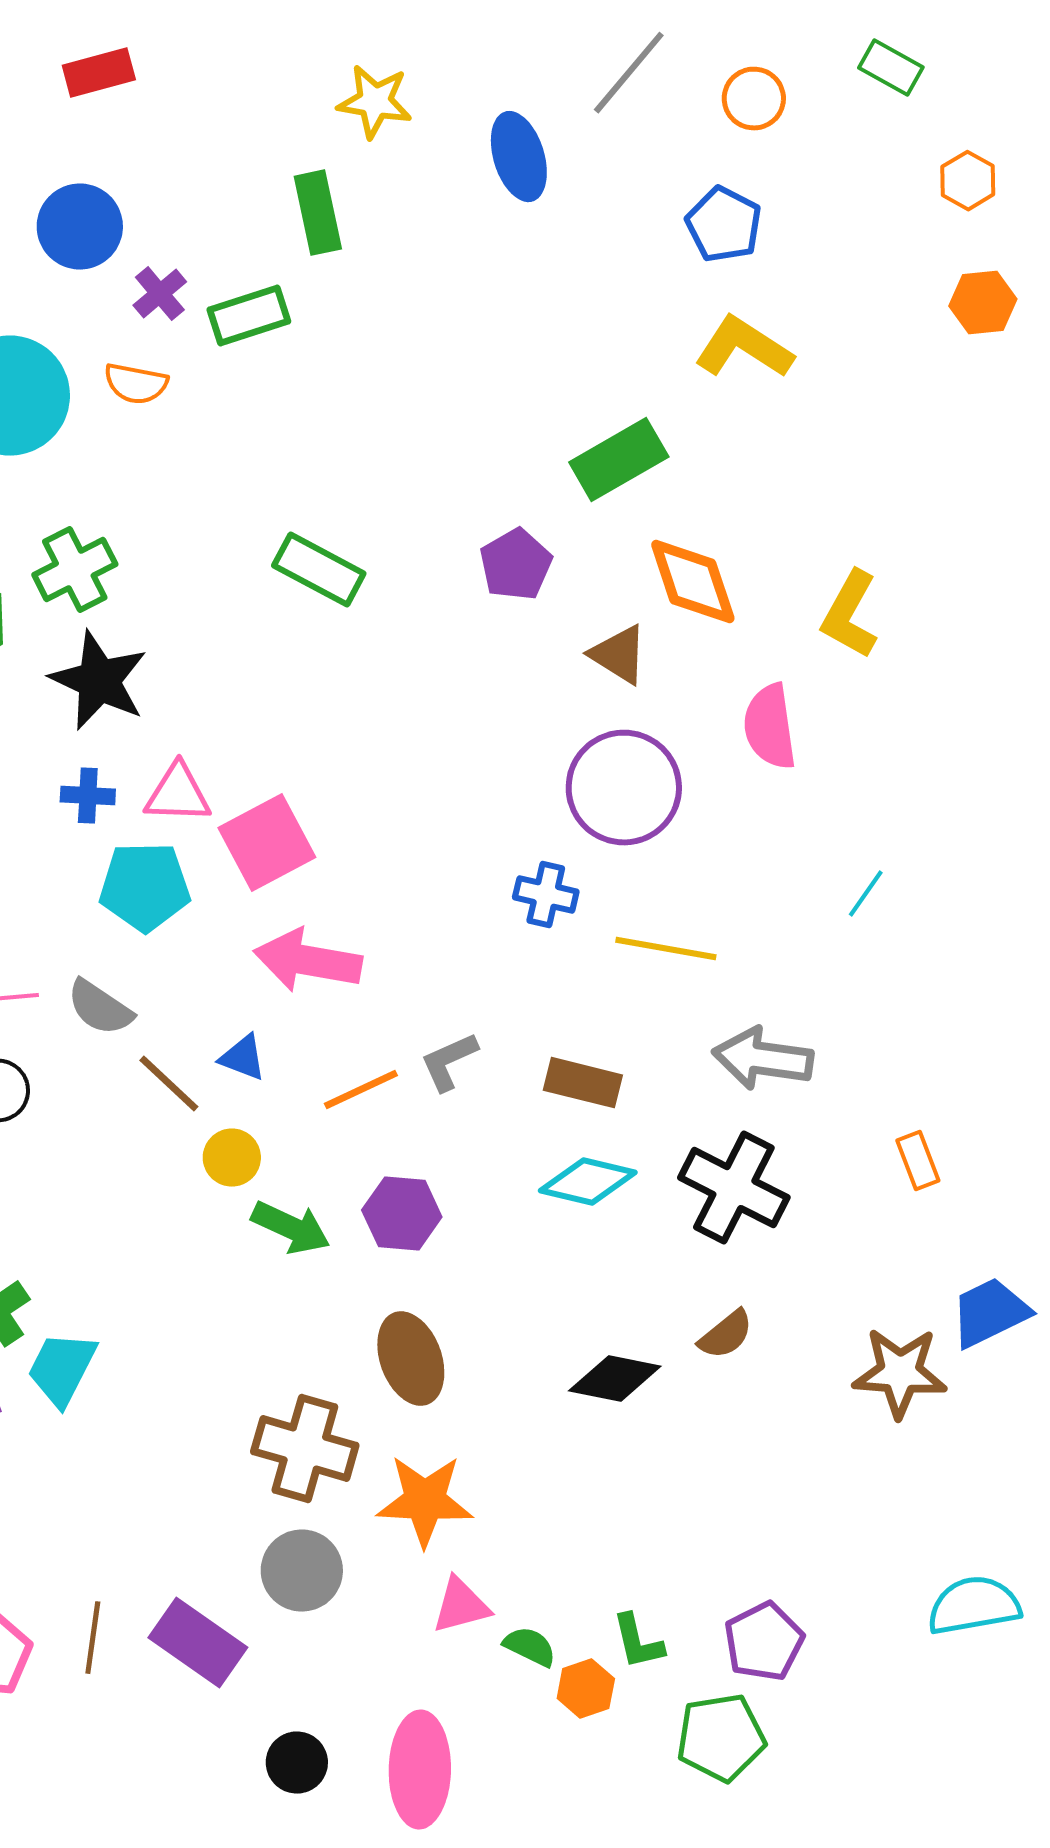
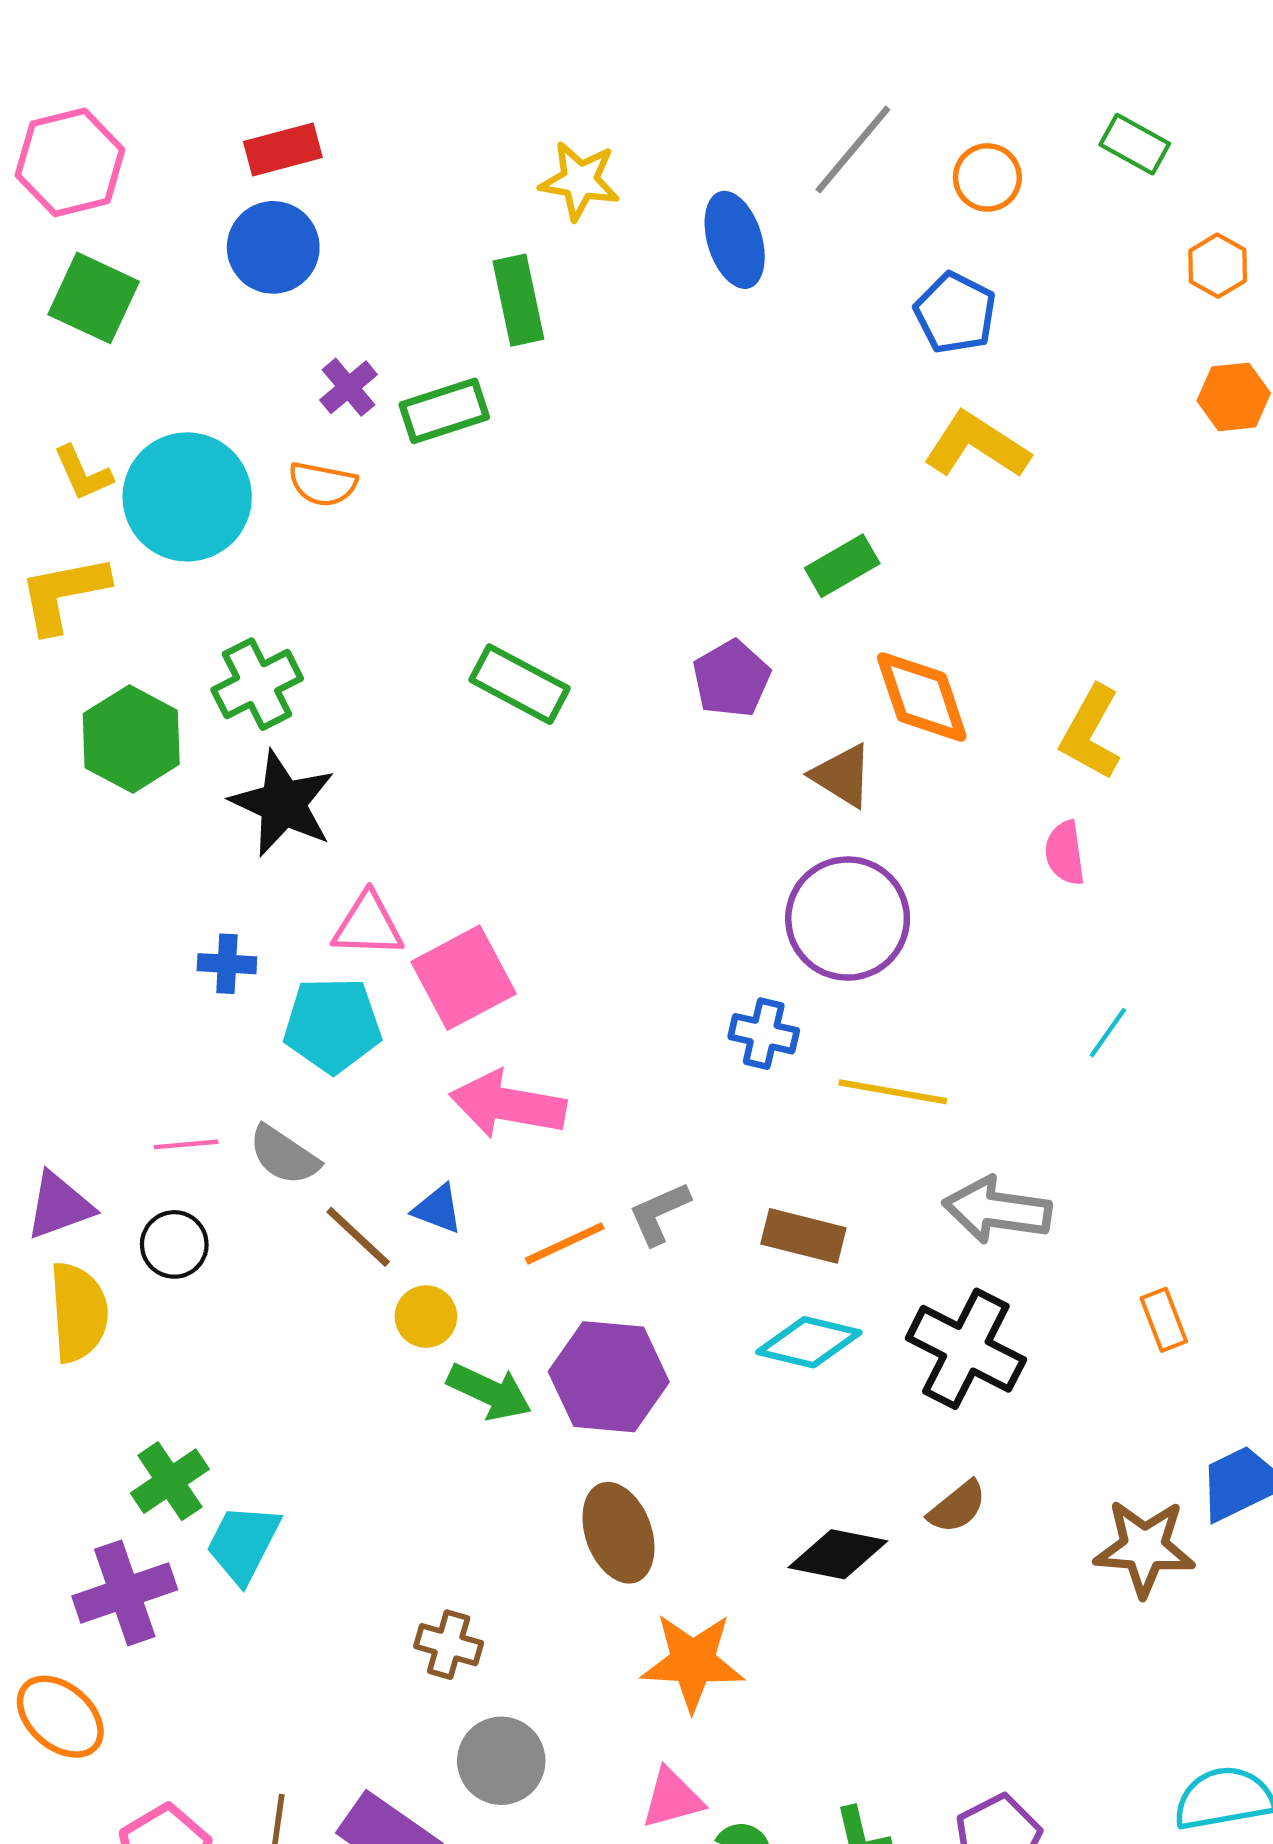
blue circle: (80, 227) -> (273, 247), moved
green rectangle: (619, 460) -> (842, 566), size x0.7
pink semicircle: (770, 727) -> (1065, 853), moved, size x0.7
blue cross: (88, 796) -> (227, 964), moved
purple hexagon: (402, 1214) -> (609, 1377), size x1.4
brown cross: (305, 1449) -> (449, 1645), moved, size x0.6
orange star: (425, 1501) -> (693, 1662), moved

